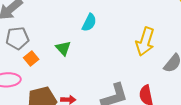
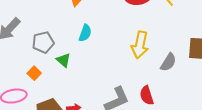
gray pentagon: (17, 38) -> (43, 42), moved

